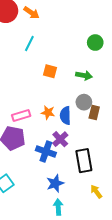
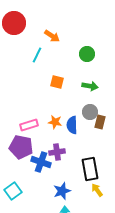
orange arrow: (31, 13) -> (52, 36), moved
green circle: (95, 43) -> (87, 54), moved
purple cross: (60, 139) -> (57, 152), moved, turned 35
blue cross: (46, 151) -> (41, 162), moved
yellow arrow: (96, 192) -> (97, 190), moved

